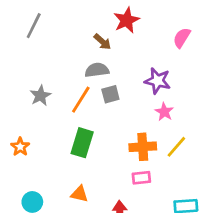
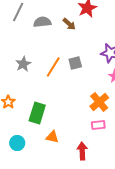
gray semicircle: (97, 70) -> (42, 22), moved
green rectangle: (82, 143) -> (37, 113), moved
orange cross: (143, 147) -> (99, 102), turned -36

